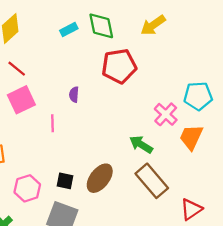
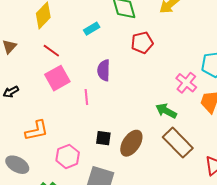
cyan rectangle: (69, 30) -> (92, 29), moved
red pentagon: (119, 66) -> (142, 43), size x0.7
purple semicircle: (74, 95) -> (104, 70), size x1.5
black square: (65, 181) -> (103, 138), moved

